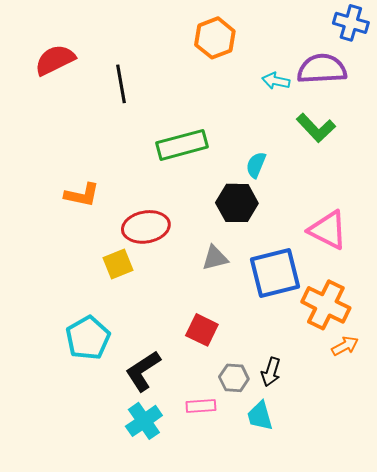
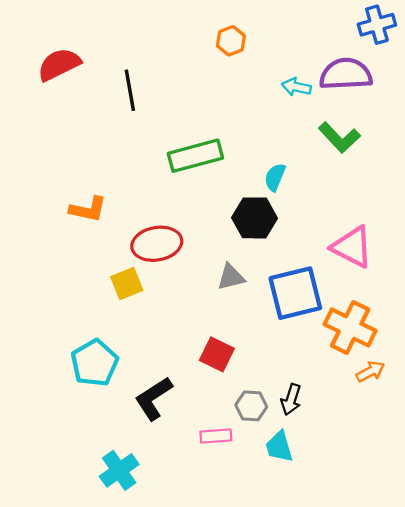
blue cross: (351, 23) -> (377, 25), turned -32
orange hexagon: (215, 38) -> (231, 41), size x0.7
cyan cross: (144, 421) -> (119, 470), moved

